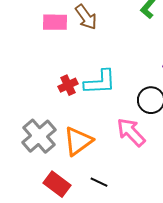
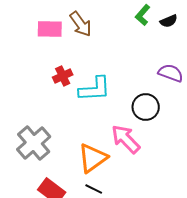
red cross: (68, 85) -> (63, 76), moved
orange triangle: (78, 141) -> (93, 158), moved

